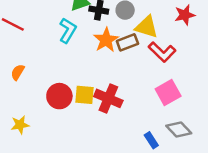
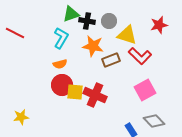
orange star: (106, 40) -> (93, 46), turned -30
brown rectangle: (127, 42) -> (111, 60), moved
orange semicircle: (18, 72) -> (60, 64), moved, turned -136
red circle: (59, 96) -> (62, 85), moved

